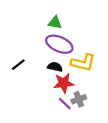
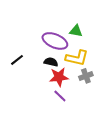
green triangle: (55, 23) -> (76, 31), moved
gray cross: (79, 99) -> (86, 76), moved

